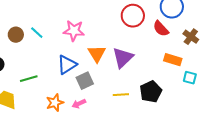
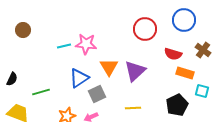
red semicircle: (161, 29) -> (173, 54), moved, turned -30
cyan line: (37, 33) -> (64, 46), moved, turned -56
brown circle: (16, 35) -> (23, 30), moved
black pentagon: (151, 92) -> (177, 105), moved

